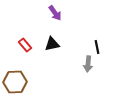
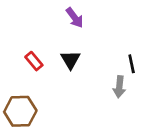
black triangle: (52, 44) -> (71, 60), turned -49

